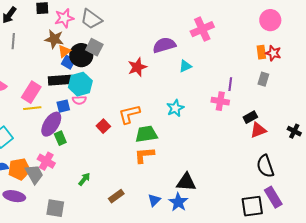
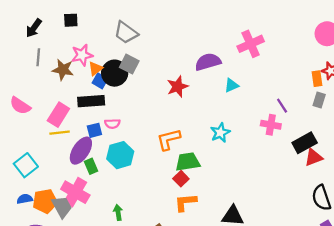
pink star: (64, 18) -> (82, 55), moved
brown star: (54, 39) -> (63, 70), moved
orange rectangle: (261, 52) -> (317, 79), moved
cyan hexagon: (80, 84) -> (120, 155), moved
purple line: (230, 84) -> (282, 106), turned -40
black rectangle: (250, 117) -> (305, 143), size x1.5
red square: (103, 126) -> (181, 179), moved
orange L-shape: (144, 155) -> (185, 202), moved
pink cross: (46, 161) -> (75, 192), size x1.4
green arrow: (84, 179) -> (118, 212), turned -48

